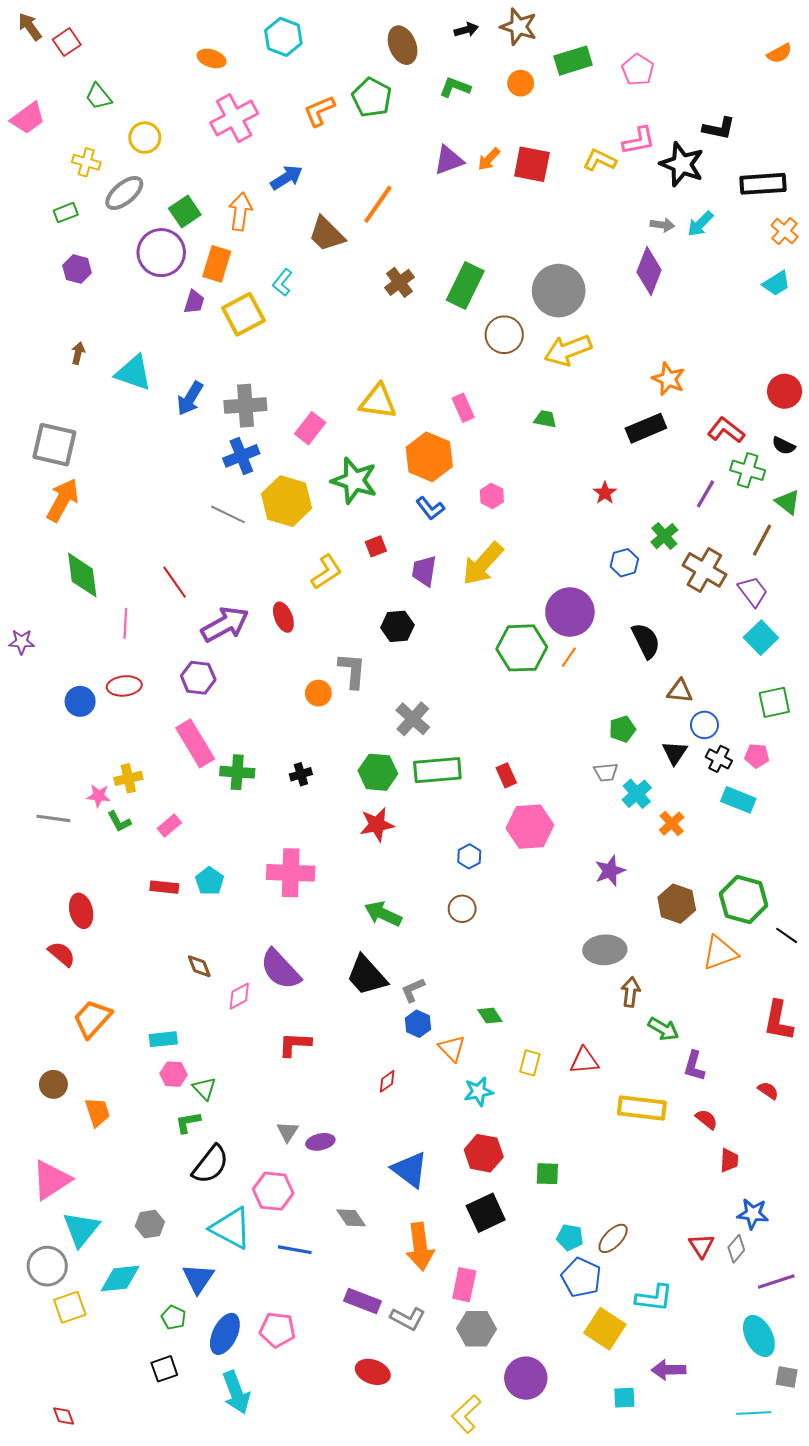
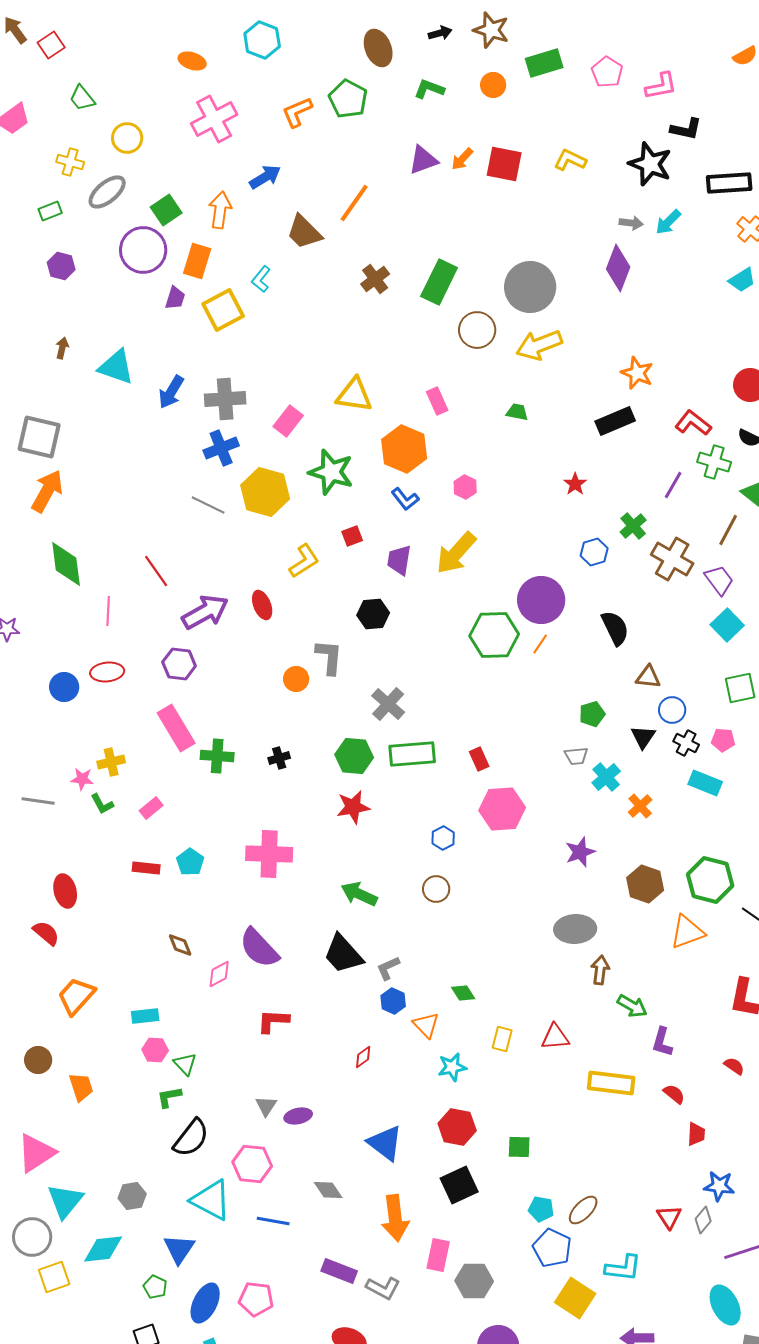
pink L-shape: (639, 141) -> (661, 86), moved
gray hexagon: (476, 1329) -> (474, 1281), moved

